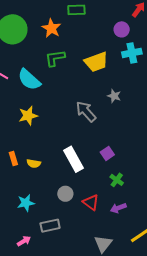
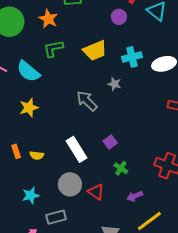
cyan cross: (132, 53) -> (132, 57), moved
gray circle: (65, 194) -> (70, 184), size x1.5
purple arrow: (118, 208) -> (135, 196), moved

